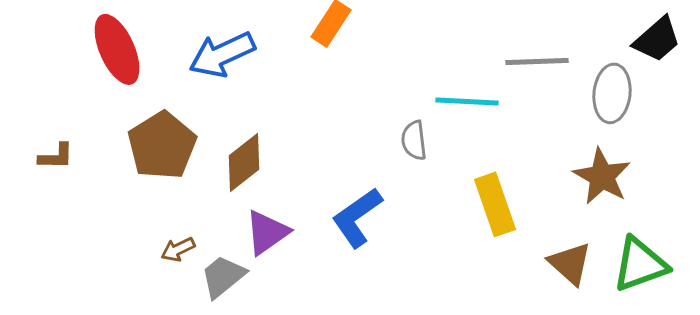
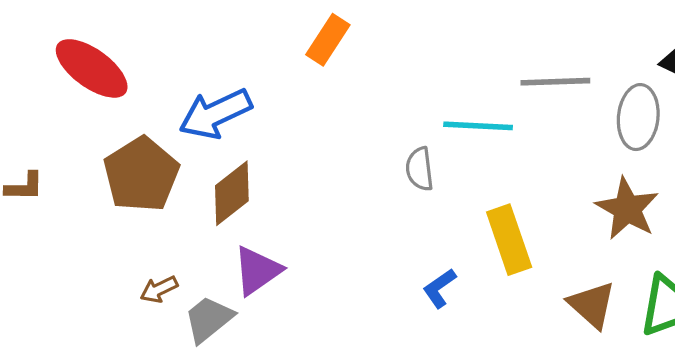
red ellipse: (117, 49) -> (92, 68), turned -30
blue arrow: (222, 54) -> (215, 114), moved
blue L-shape: (357, 217) -> (439, 288), moved, size x0.6

